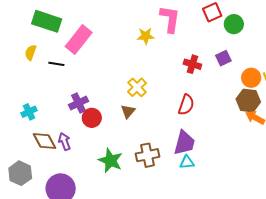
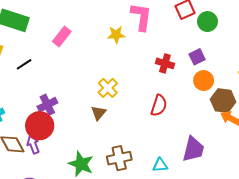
pink rectangle: (79, 40) -> (62, 37), moved, size x0.7
black line: (56, 64) -> (24, 64), turned -42
orange circle: (251, 78) -> (204, 81), moved
red circle: (92, 118) -> (40, 126), moved, size x1.4
purple trapezoid: (184, 143) -> (193, 149), moved

